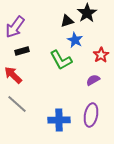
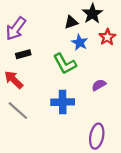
red star: (101, 55) -> (107, 37), moved
purple ellipse: (91, 115) -> (97, 136), moved
blue cross: (59, 120) -> (63, 102), moved

